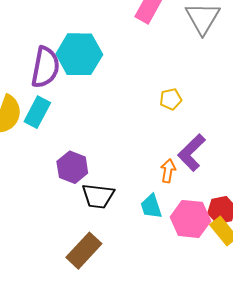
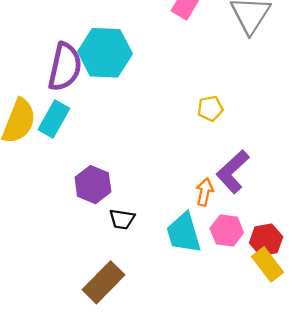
black trapezoid: (98, 196) -> (122, 219), size x0.7
cyan trapezoid: (151, 206) -> (184, 233), size x1.4
pink hexagon: (190, 219) -> (227, 230), moved, size x0.7

